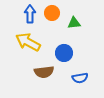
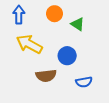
blue arrow: (30, 14) -> (19, 15), moved
green triangle: (74, 23) -> (78, 24), turned 40

